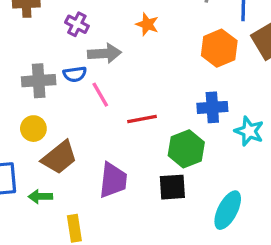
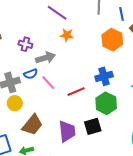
blue cross: (212, 107) -> (104, 76), moved
yellow circle: (33, 129) -> (15, 103), moved
black square: (172, 187) -> (93, 126), moved

